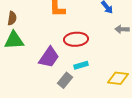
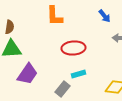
purple trapezoid: (49, 57) -> (27, 74), moved

